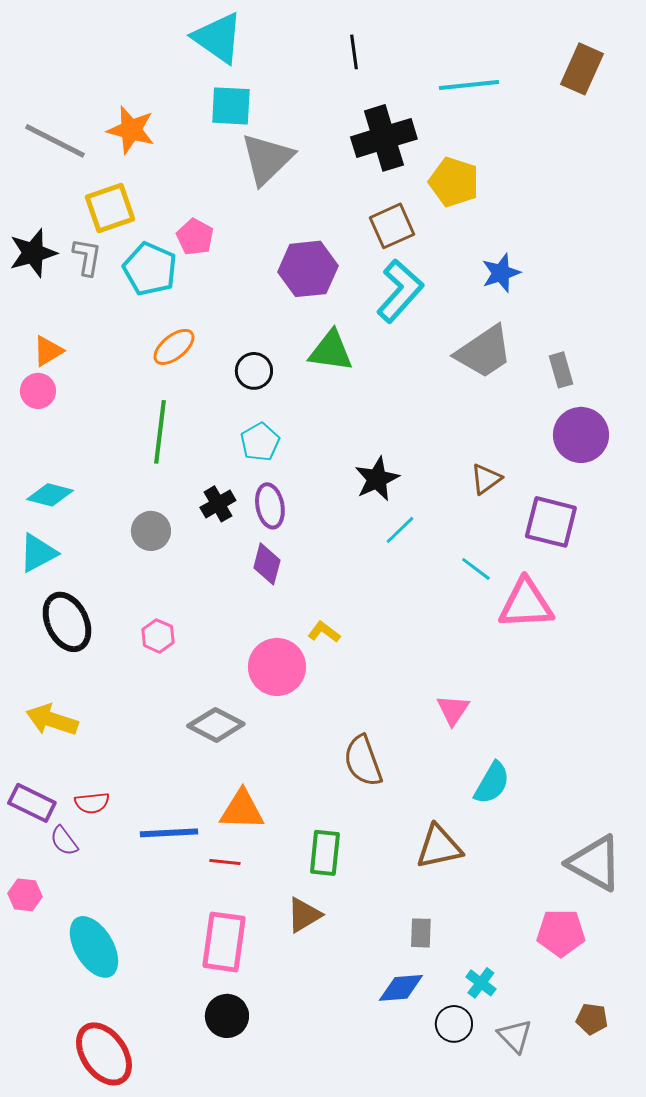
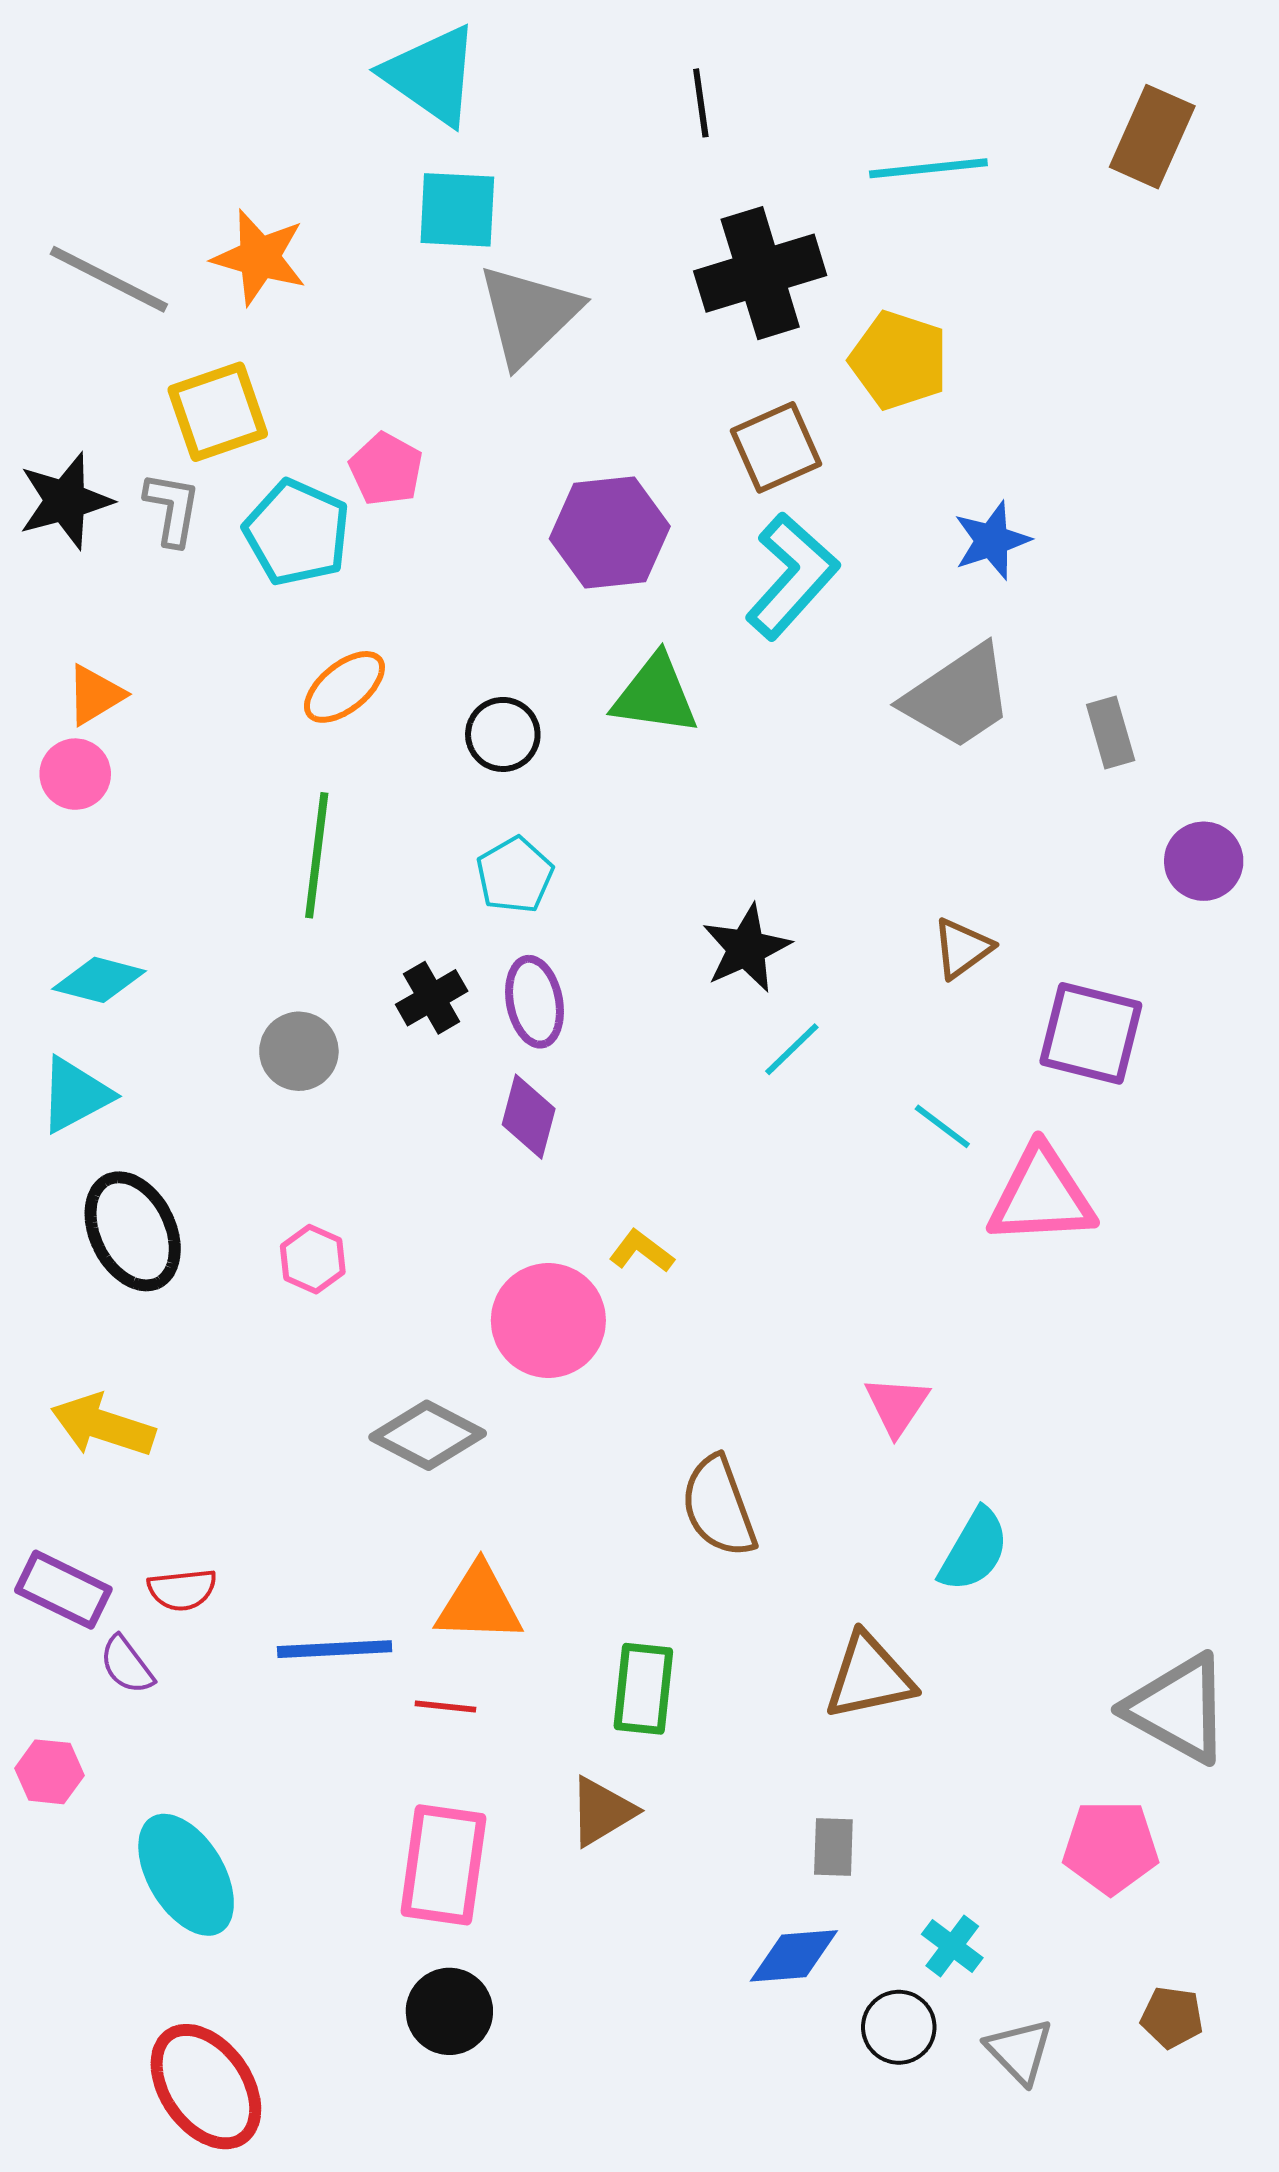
purple circle: (581, 435) -> (1204, 861), moved, size x0.7

